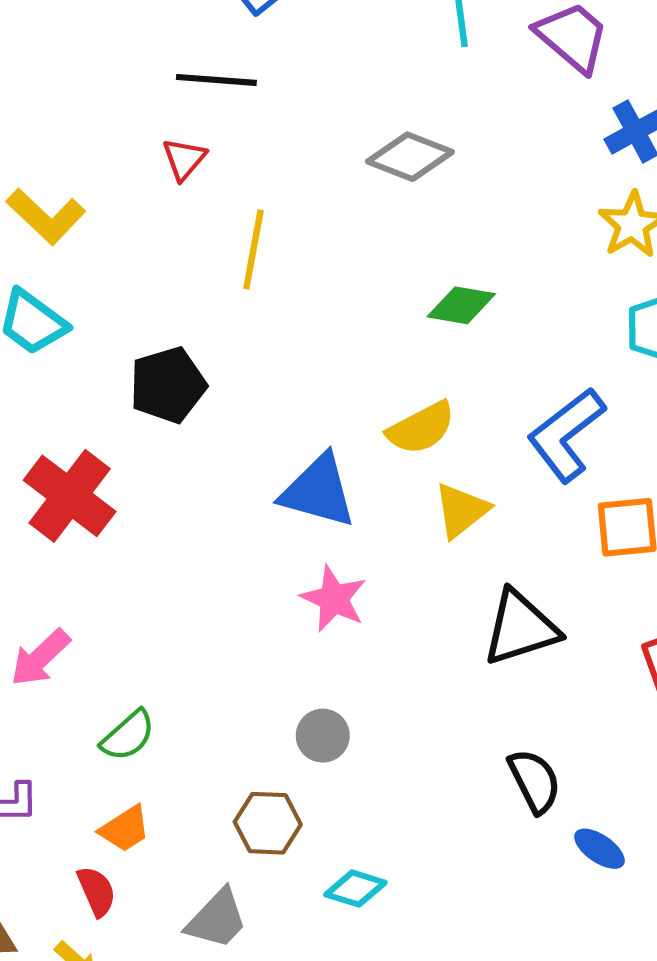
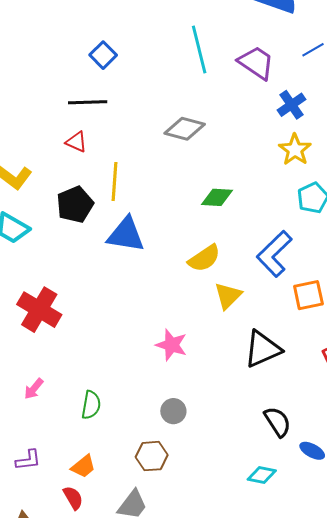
red triangle: (184, 159) -> (76, 142), turned -40
black pentagon: (168, 385) -> (75, 204), moved
blue triangle: (318, 491) -> (126, 235), moved
pink arrow: (40, 658) -> (34, 389), size x0.7
green semicircle: (128, 736) -> (91, 405), moved, turned -32
cyan diamond: (355, 889) -> (262, 475), moved

